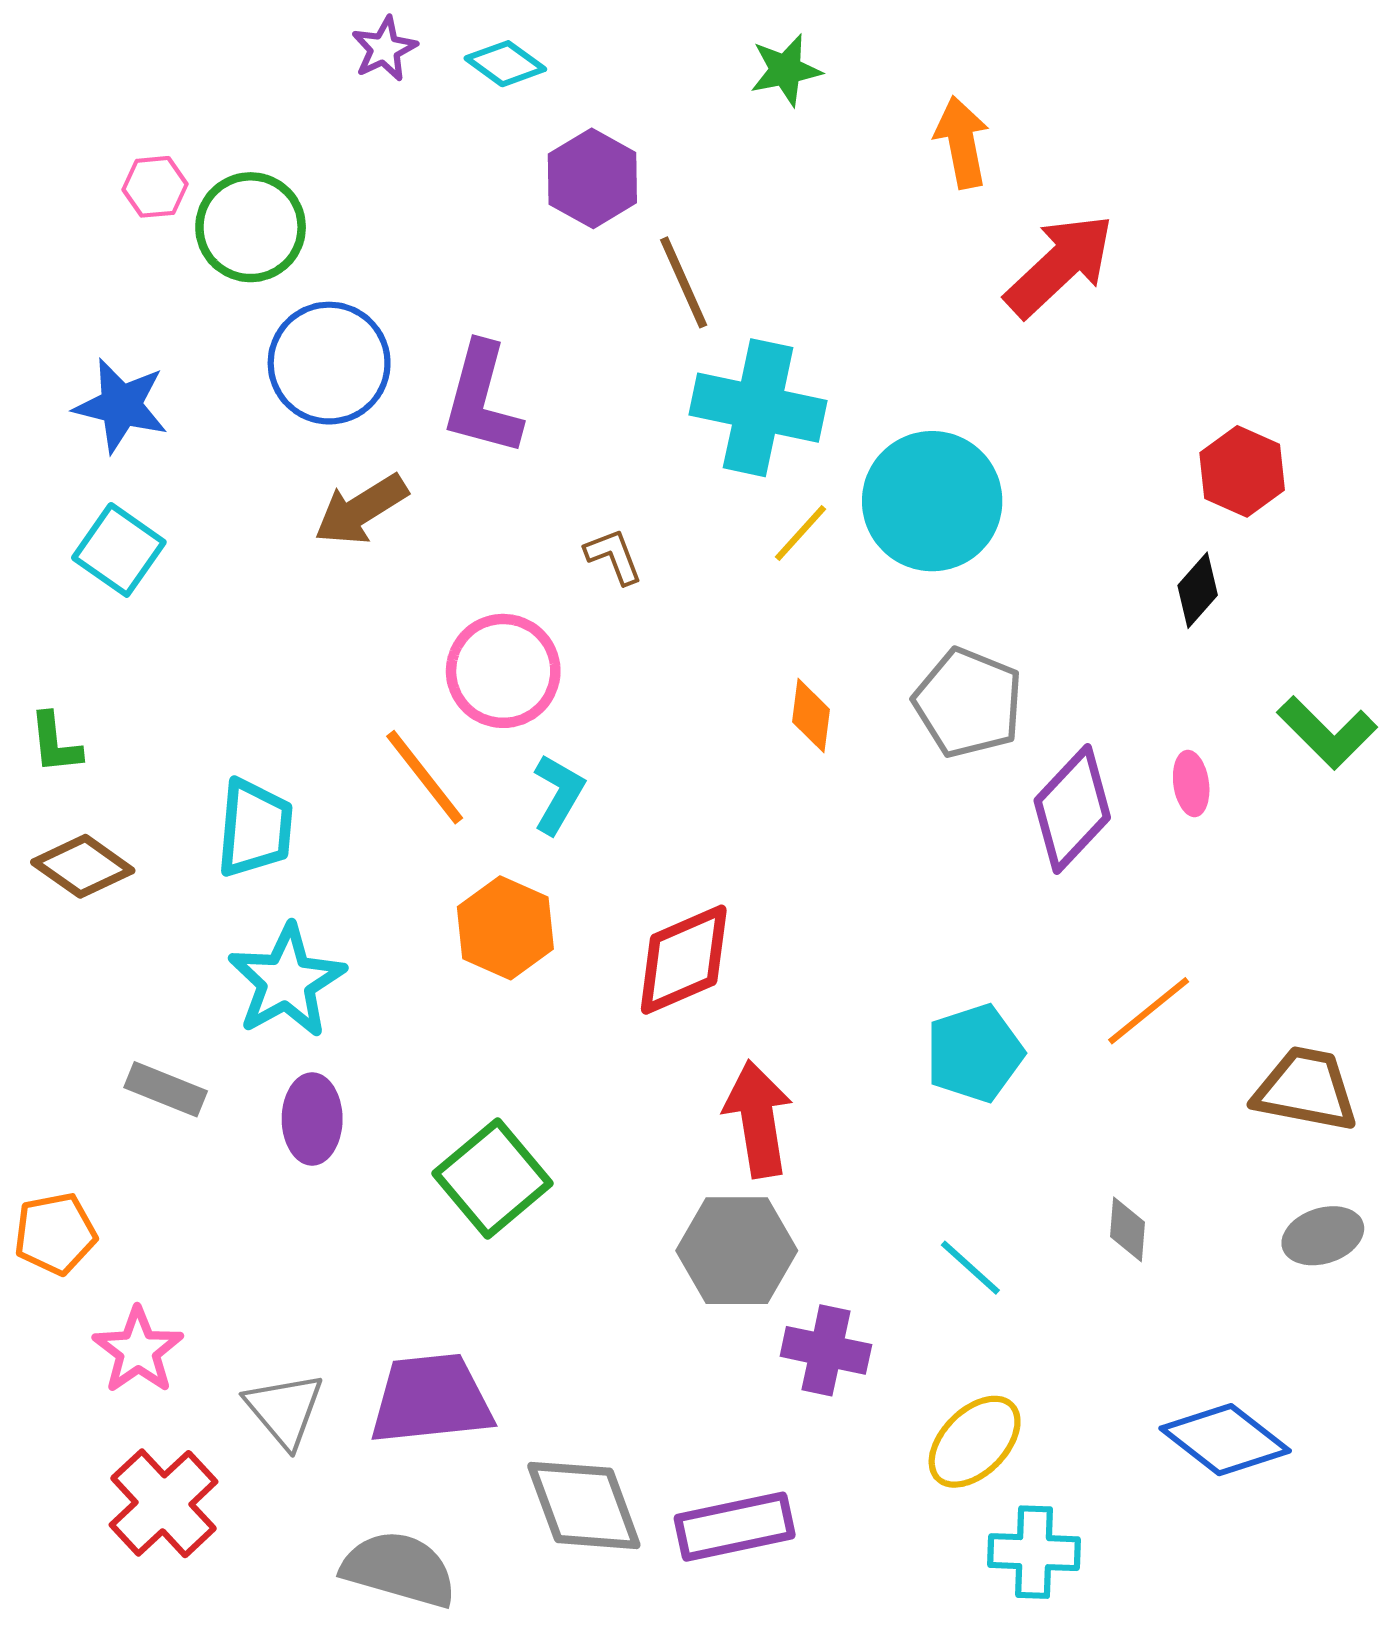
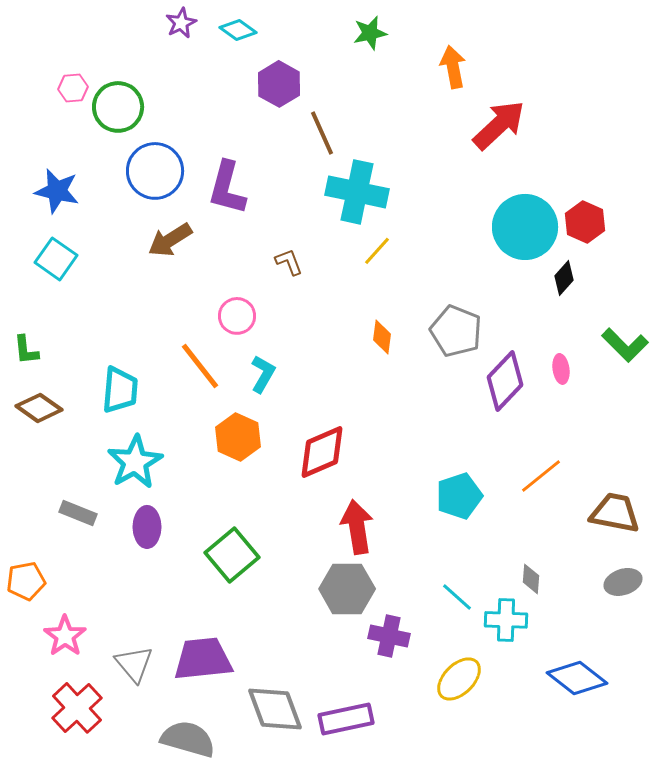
cyan circle: (932, 501) -> (525, 227), moved
pink circle: (503, 671) -> (237, 316), size x0.7
cyan cross: (1034, 1552) -> (506, 620), moved

